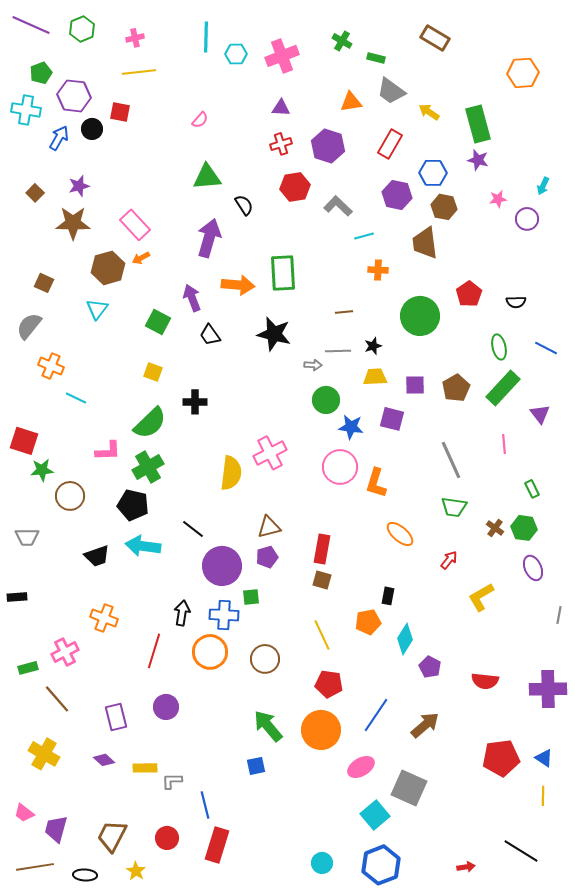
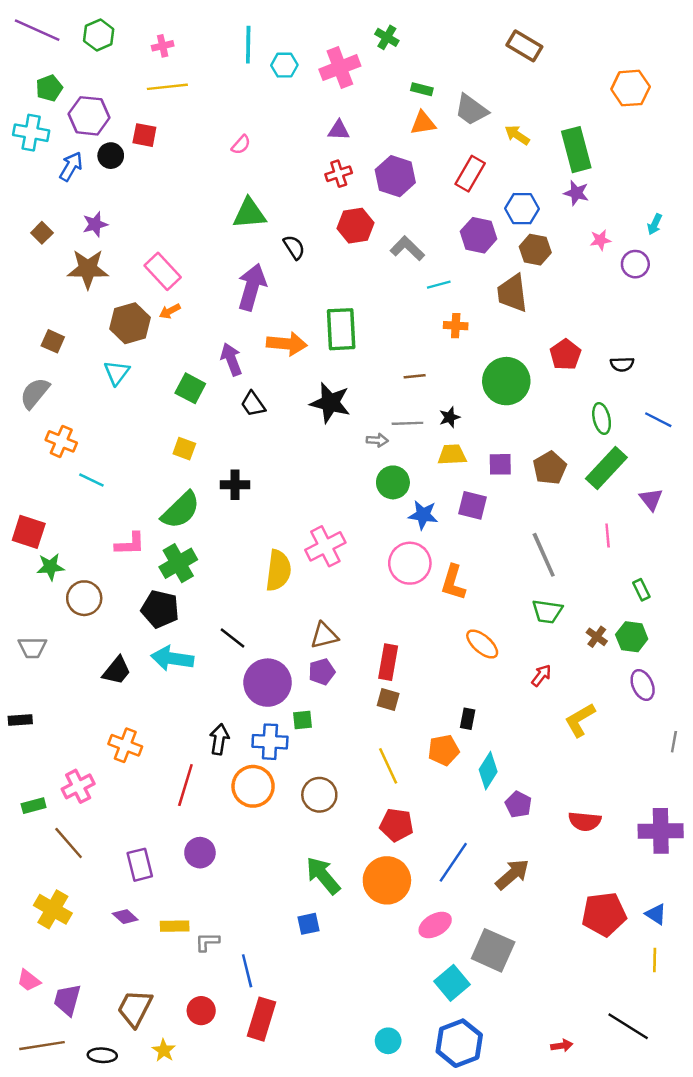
green cross: (342, 41) -> (387, 37), moved
green rectangle: (376, 58) -> (422, 89), moved
black trapezoid: (97, 556) -> (117, 671), turned -32

